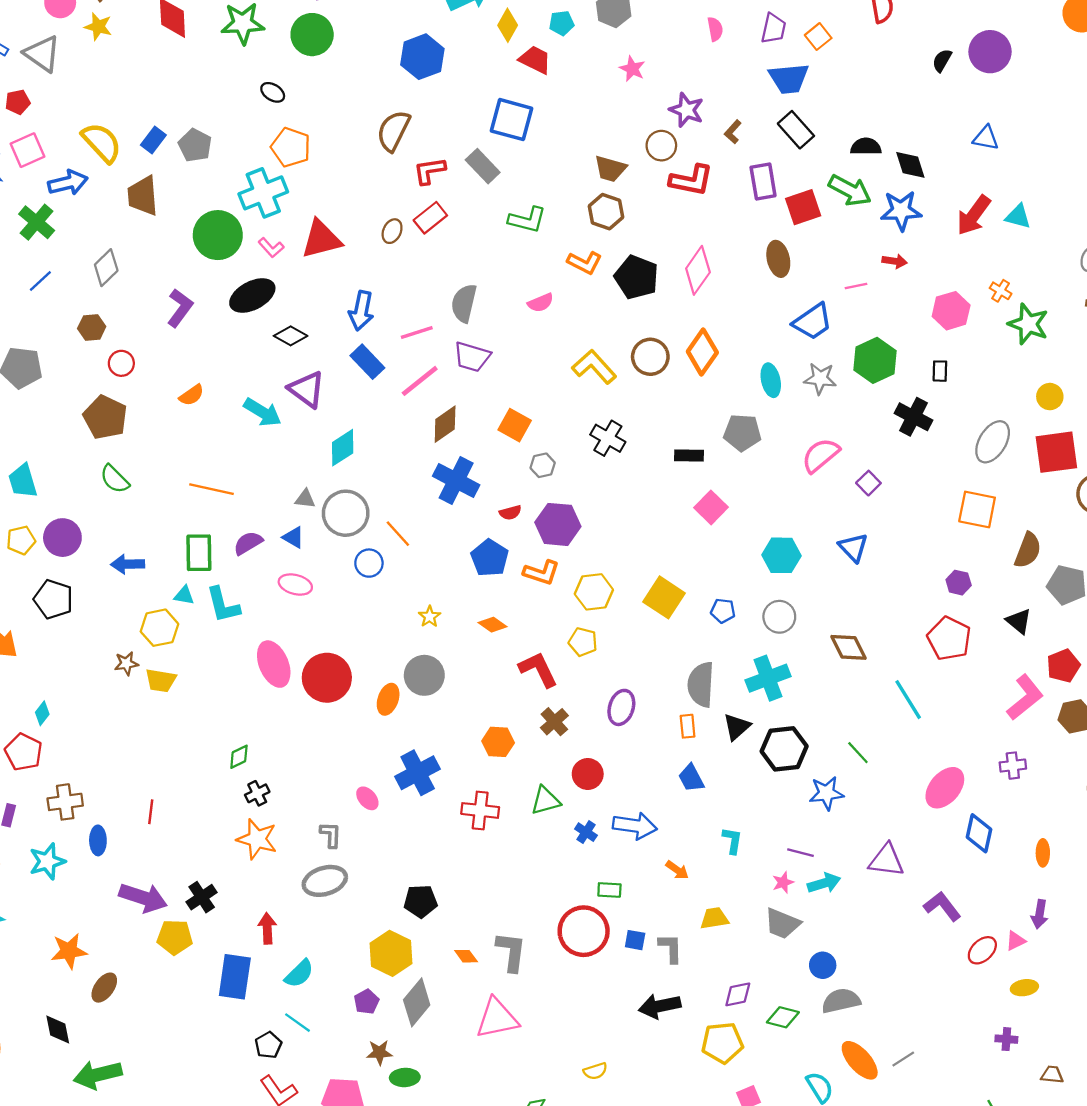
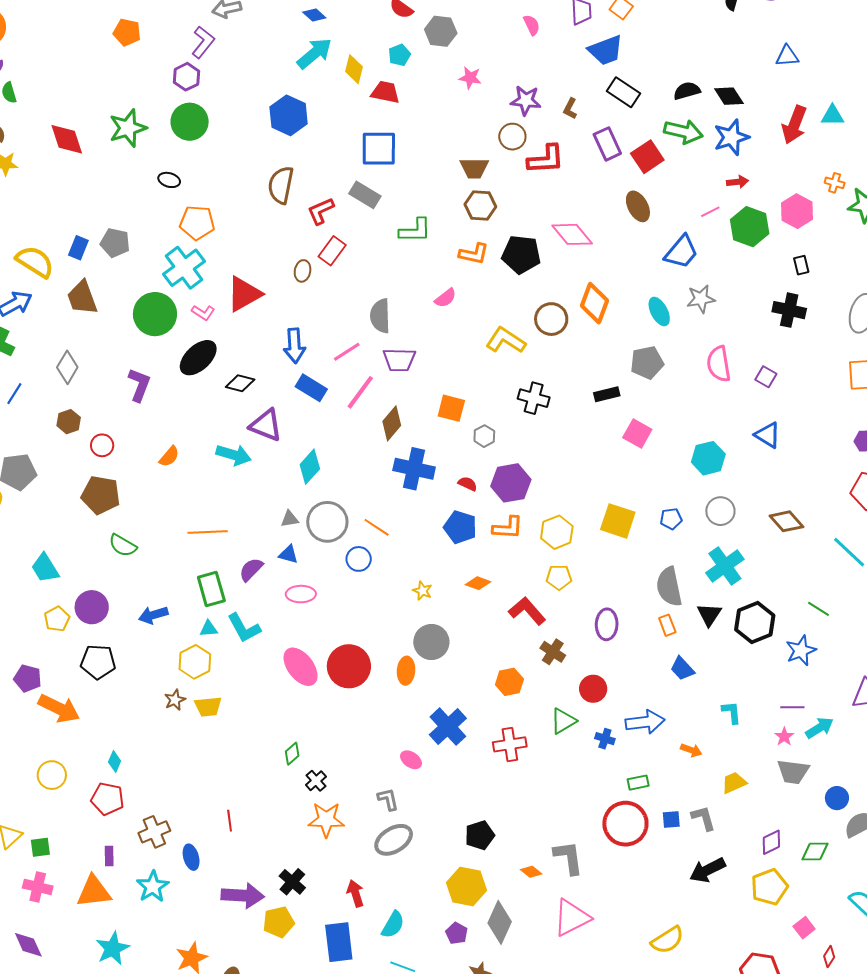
pink diamond: (698, 270) -> (572, 234), turned -60
green hexagon: (875, 360) -> (750, 227), moved
pink semicircle: (821, 455) -> (719, 364), turned -45
red semicircle: (510, 513) -> (468, 484), turned -126
yellow semicircle: (595, 1071) -> (667, 940), size x1.6

